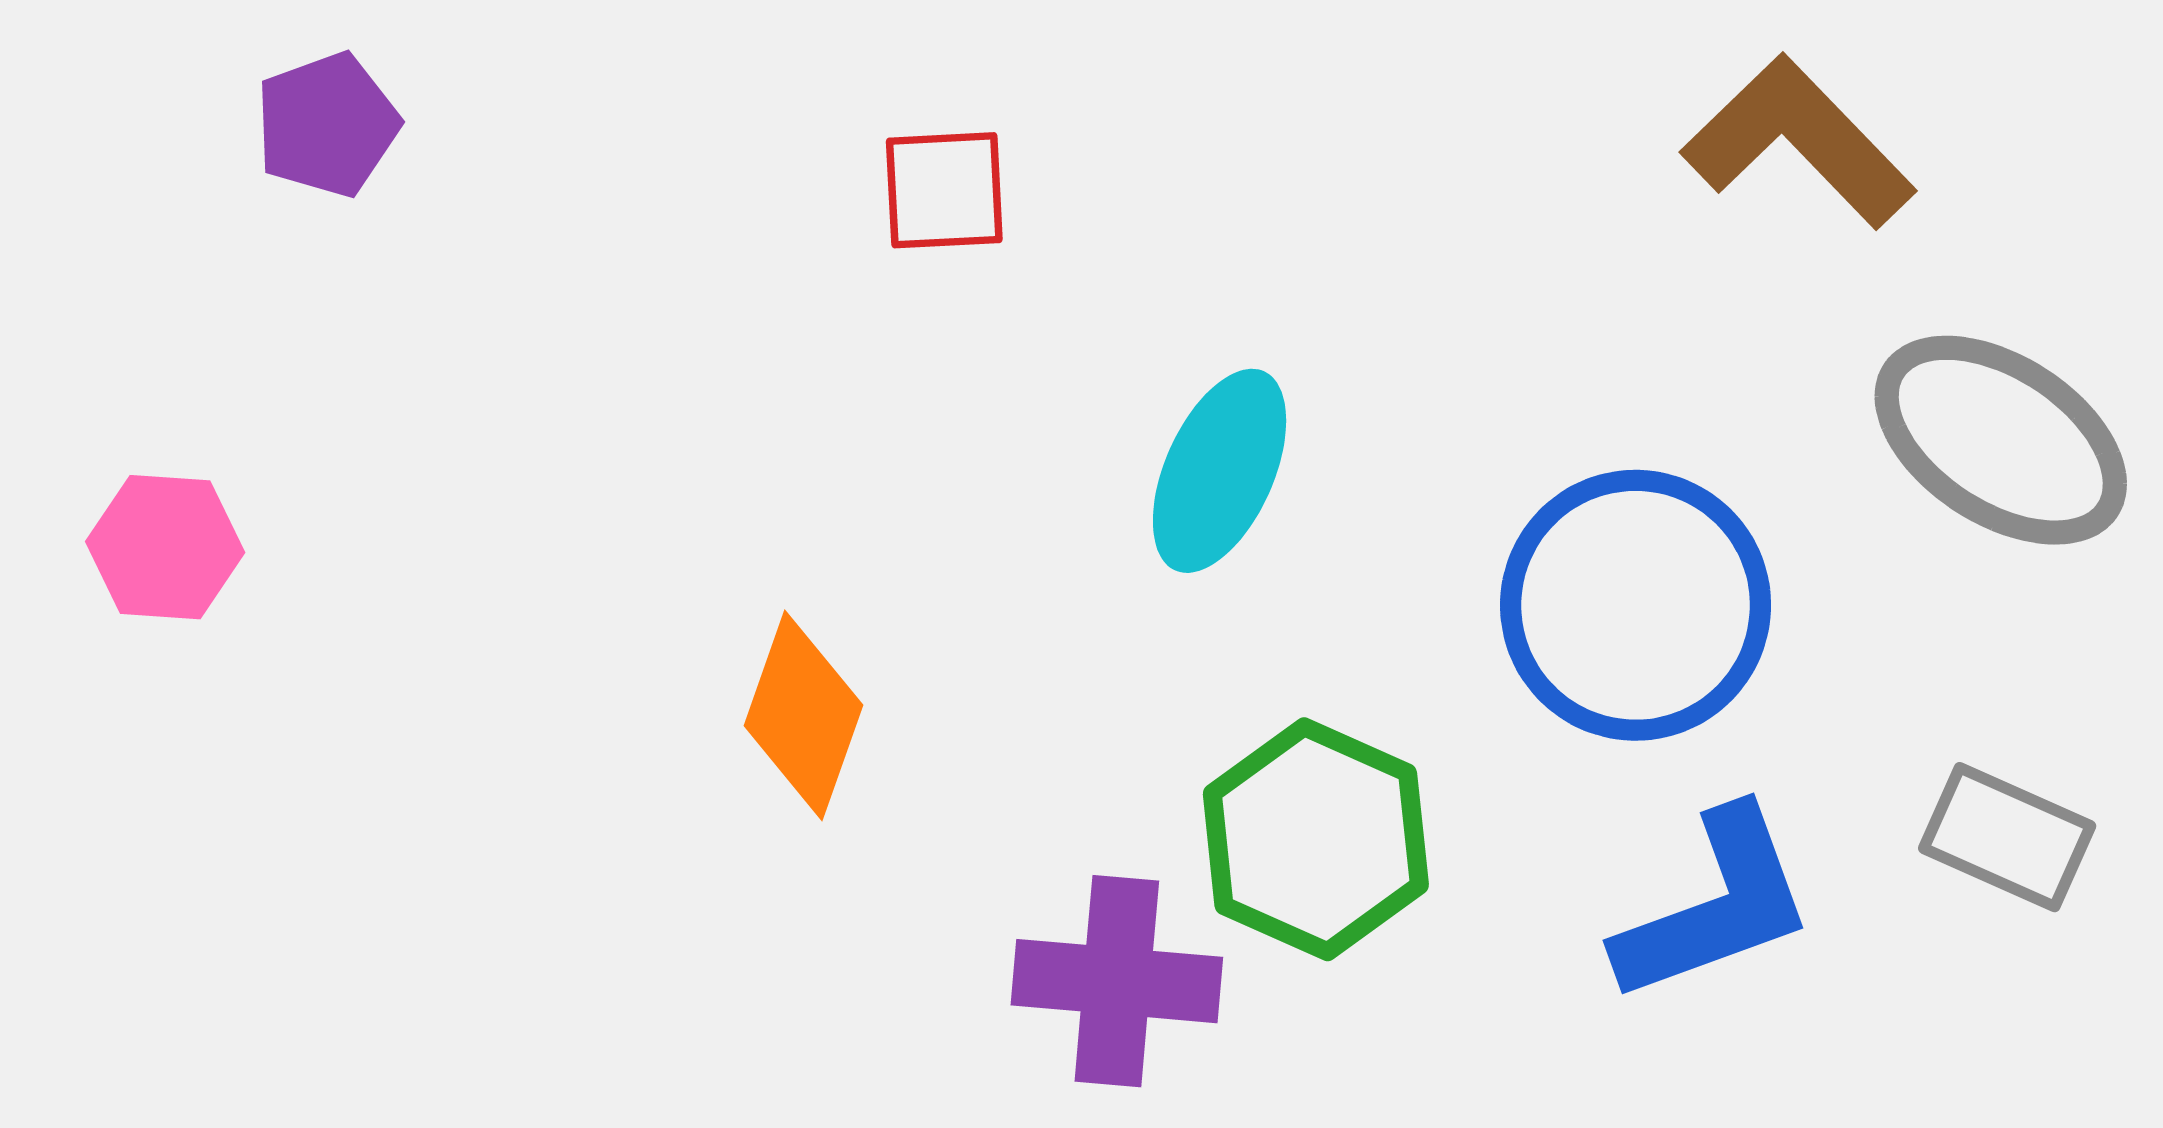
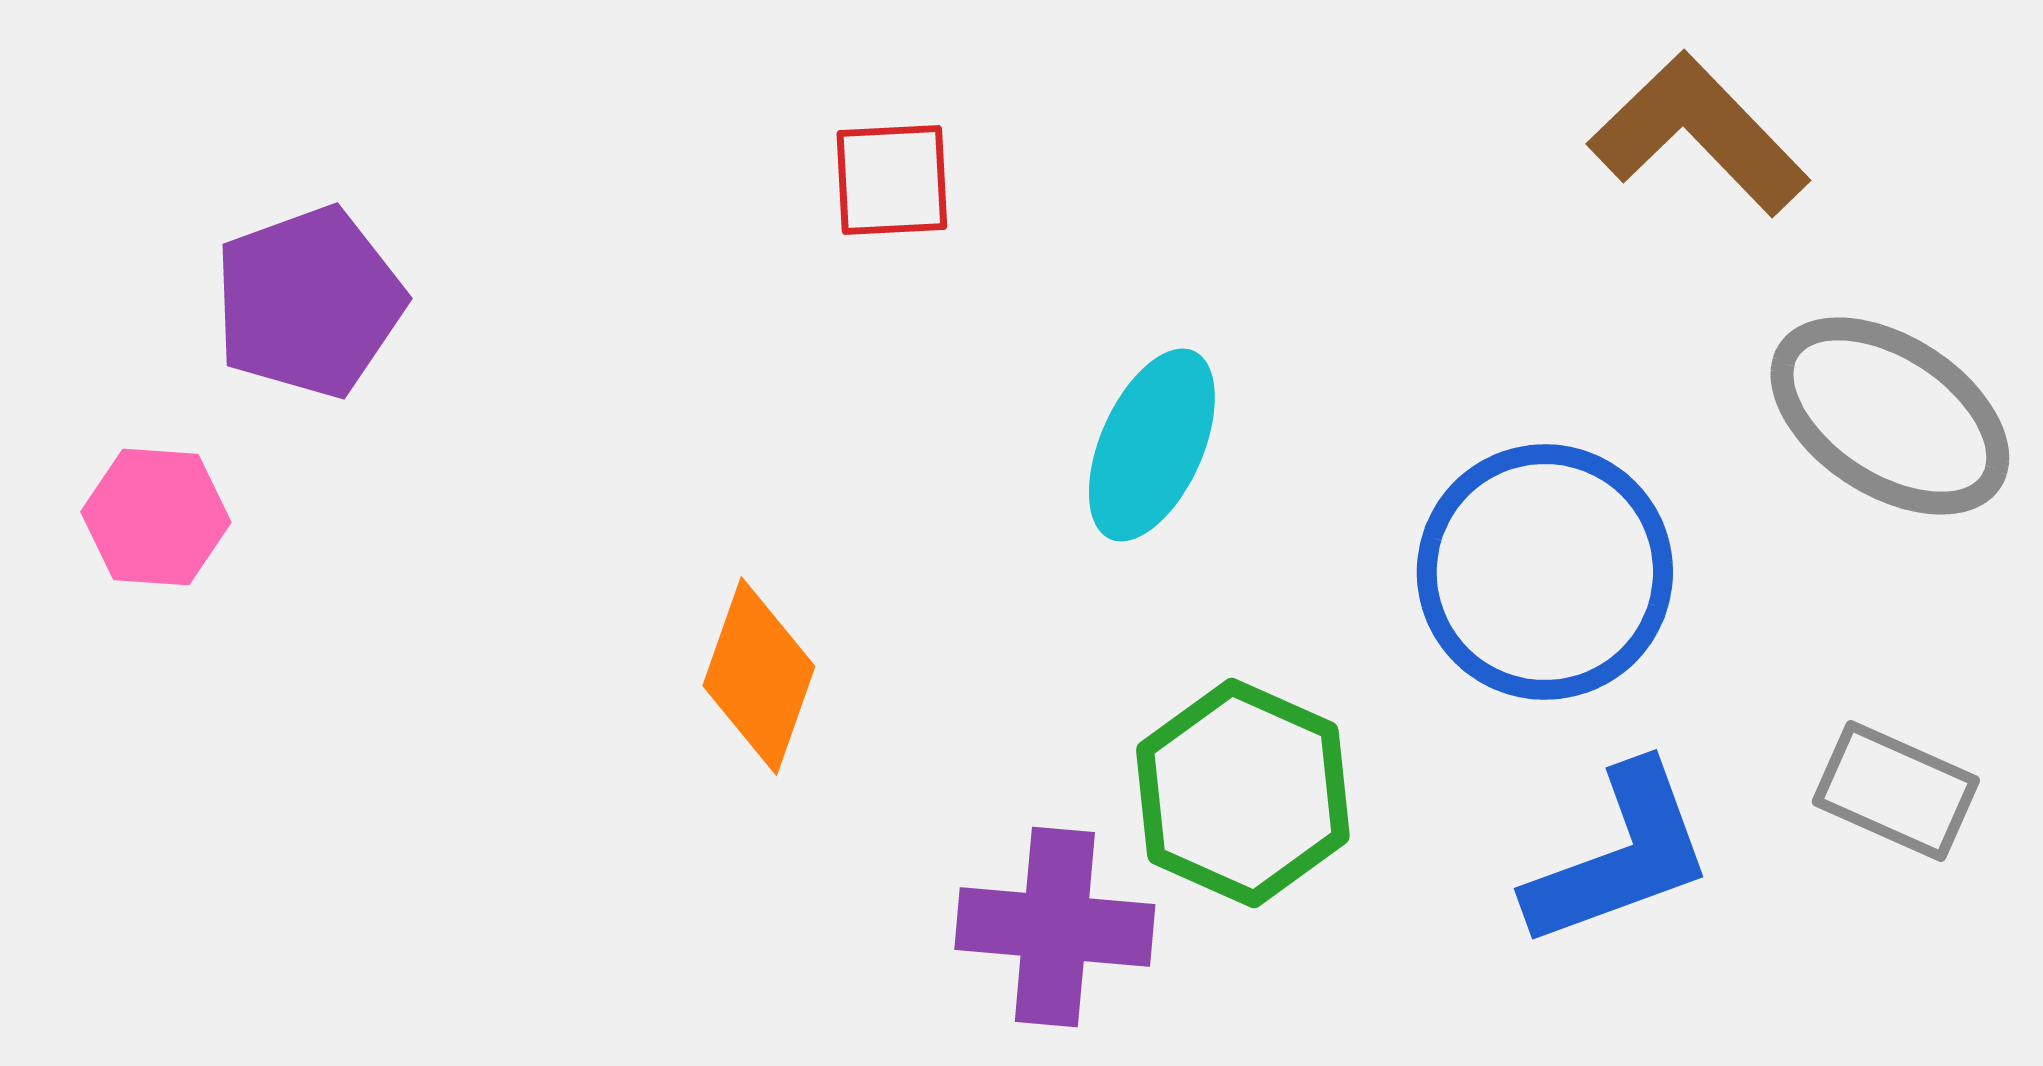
purple pentagon: (327, 125) -> (309, 302), moved, size x1.4

